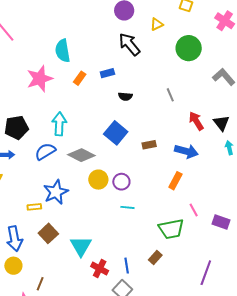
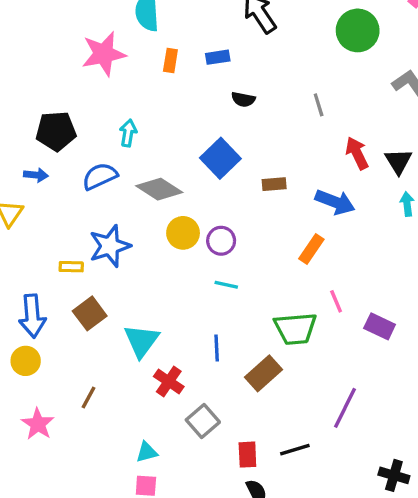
orange rectangle: (80, 78) -> (170, 60), turned -32
cyan arrow: (59, 124) -> (128, 133), size x0.7
brown rectangle: (155, 257) -> (264, 373), size x1.5
blue line: (127, 266) -> (217, 348), moved
brown line: (40, 284) -> (89, 397), moved

